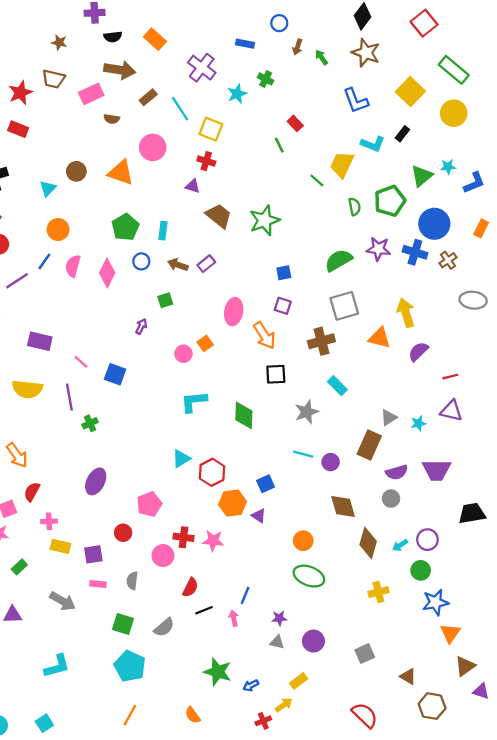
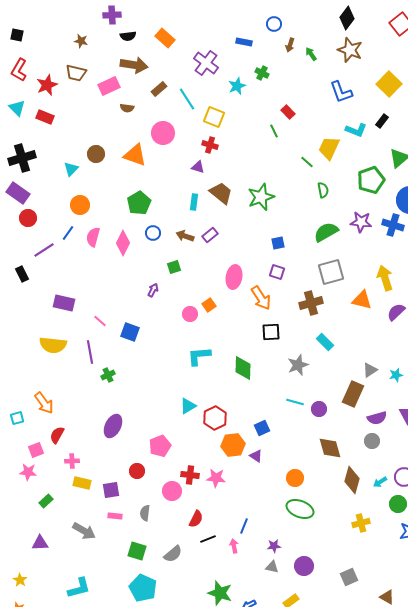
green semicircle: (355, 207) -> (323, 190), moved
cyan rectangle: (163, 231) -> (194, 202), moved

